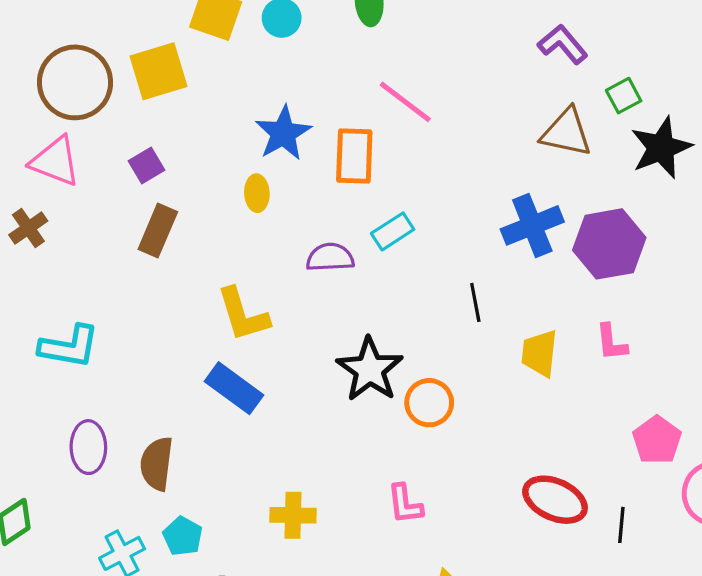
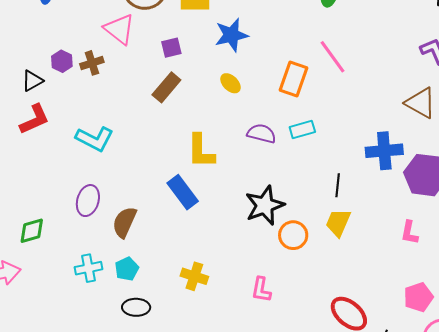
blue star: (283, 133) -> (231, 35), moved
yellow ellipse: (257, 193) -> (230, 83), turned -60
yellow trapezoid: (540, 353) -> (338, 223), moved

